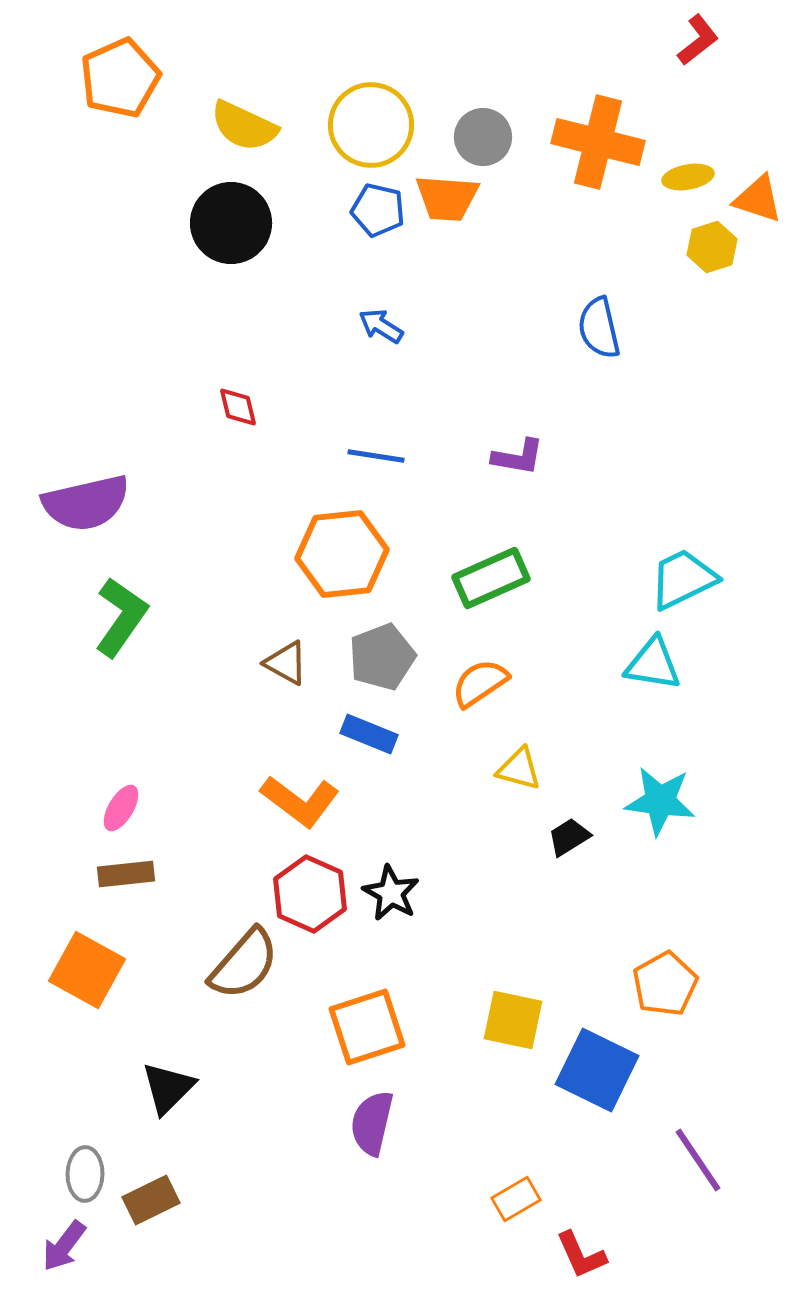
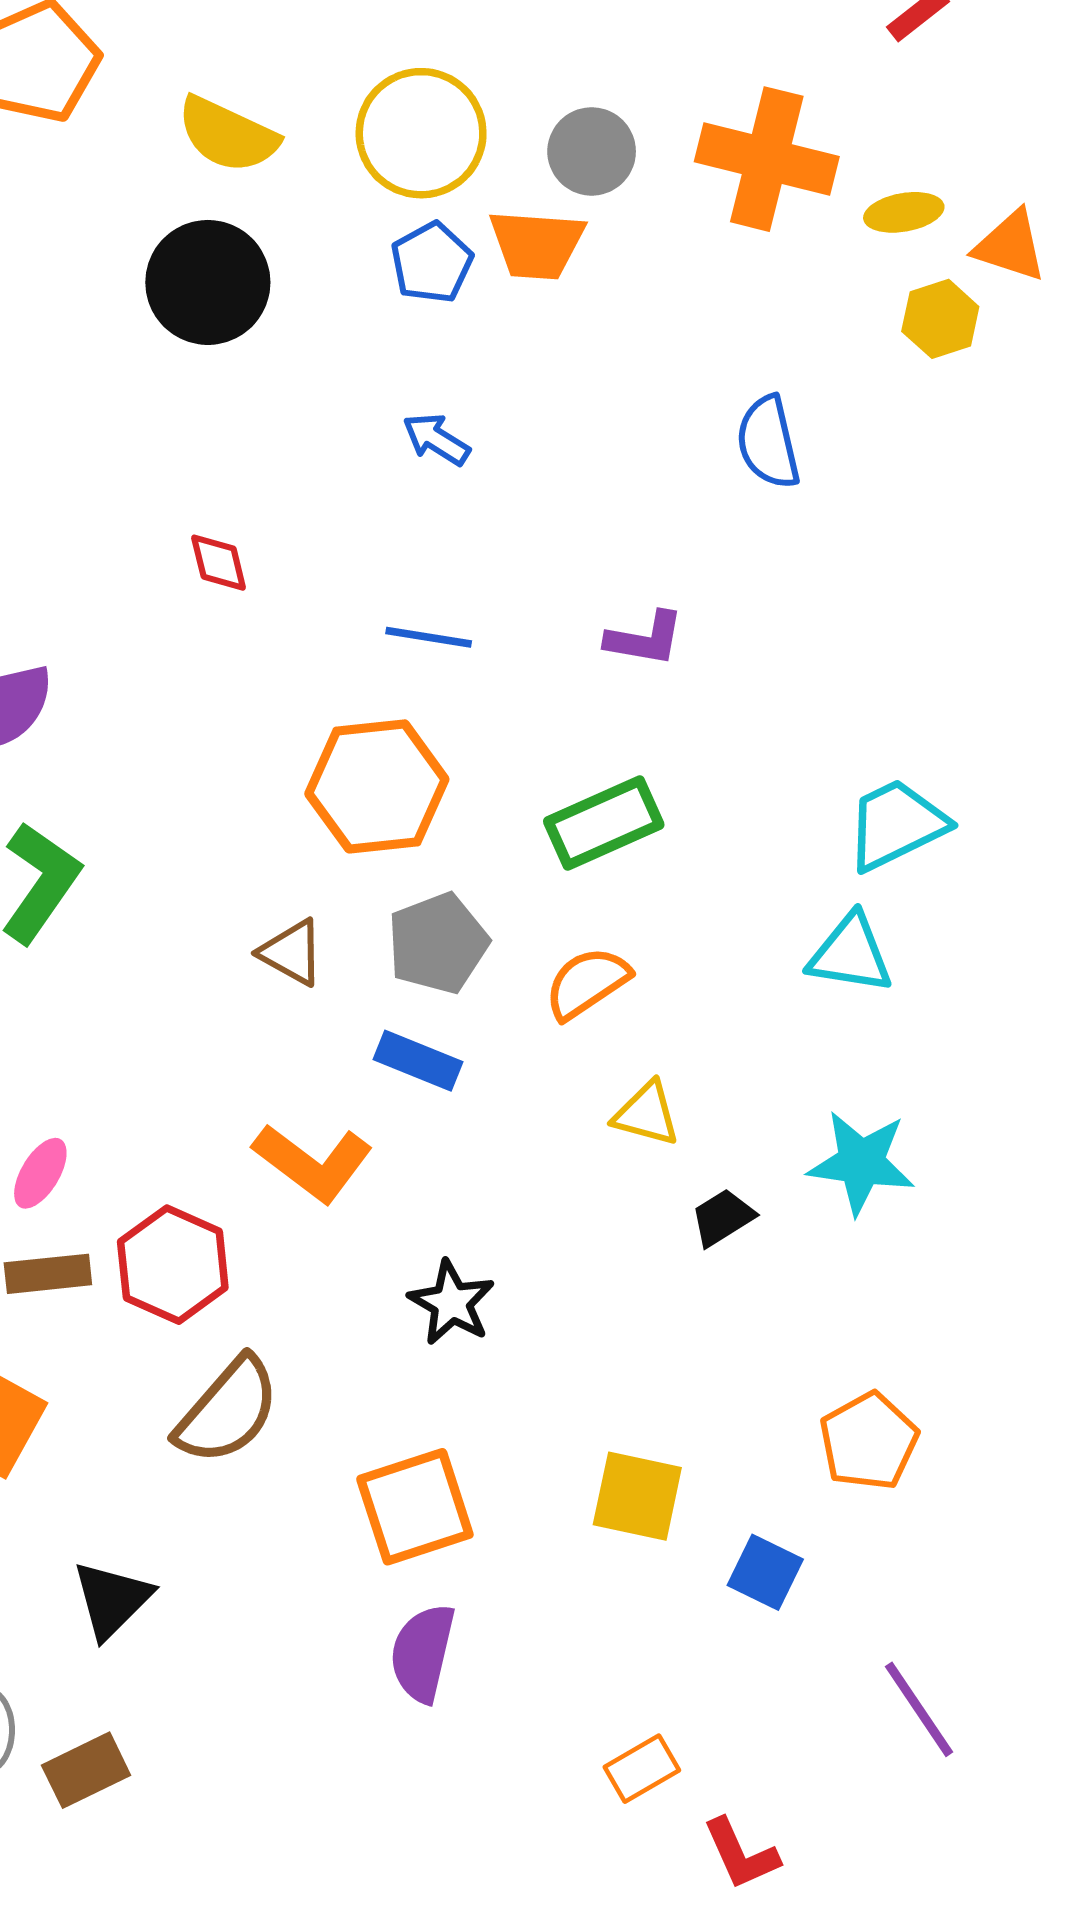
blue pentagon: (378, 210) -> (432, 263), turned 30
red hexagon: (310, 894) -> (173, 1265), moved
blue square: (597, 1070) -> (765, 1572), size x0.6

